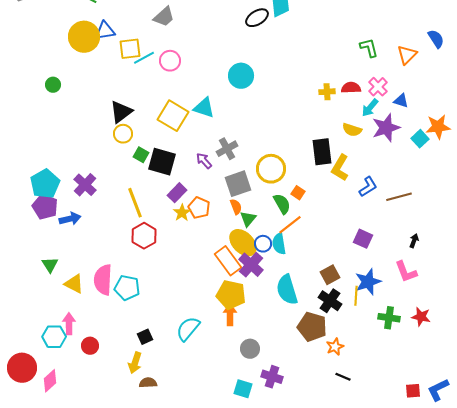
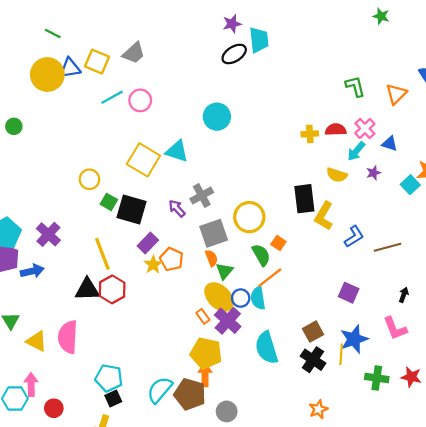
yellow square: (130, 49) -> (97, 62), moved, turned 30
black triangle: (121, 112) -> (87, 289), moved, turned 35
purple star: (386, 128) -> (373, 173), size x0.5
orange rectangle: (228, 261) -> (203, 316), size x0.5
cyan pentagon: (127, 288) -> (109, 378), moved
brown pentagon: (312, 327) -> (190, 394), moved

